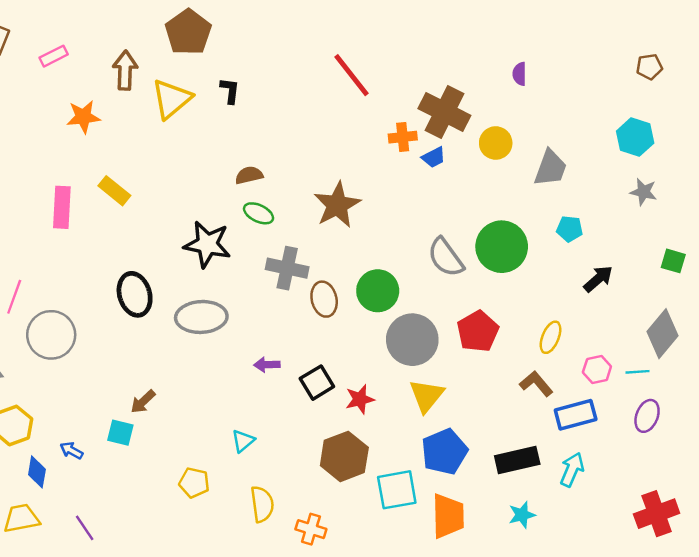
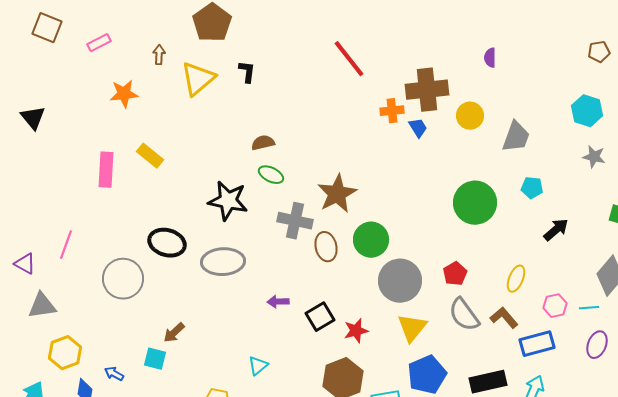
brown arrow: (125, 70) -> (159, 55), size x0.6
brown cross: (444, 112) -> (427, 90), turned -33
blue trapezoid: (434, 157) -> (418, 128), turned -95
brown star: (337, 205) -> (337, 194), moved
gray semicircle: (446, 257) -> (464, 315), moved
black ellipse: (135, 294) -> (167, 243), turned -57
red pentagon: (478, 331) -> (455, 274), size x0.7
gray circle: (51, 335) -> (123, 279), moved

